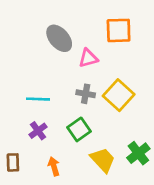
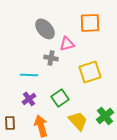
gray cross: (86, 94) -> (51, 58), moved
yellow square: (119, 95) -> (90, 72), turned 30
orange arrow: (54, 166) -> (41, 126), size x1.5

